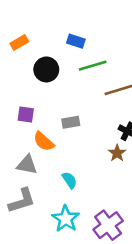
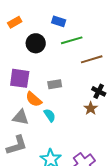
purple square: (26, 115) -> (20, 78), size x1.5
cyan semicircle: (69, 180) -> (50, 115), moved

